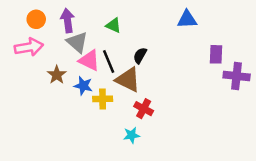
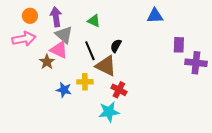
pink triangle: (89, 60) -> (59, 50), moved
blue star: (83, 86) -> (64, 90), moved
cyan star: (132, 135) -> (109, 112), size x1.5

